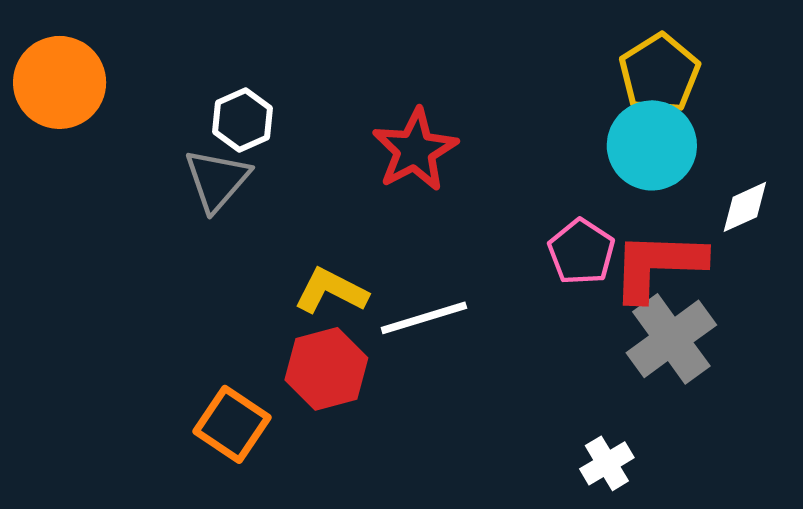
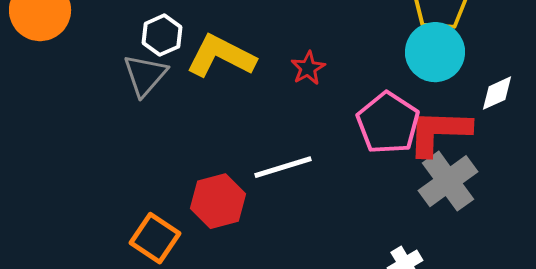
red star: (415, 150) -> (308, 68), moved, size x0.6
pink pentagon: (581, 252) -> (388, 123), size x1.4
yellow L-shape: (331, 291) -> (221, 56), moved, size x1.4

